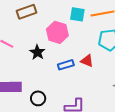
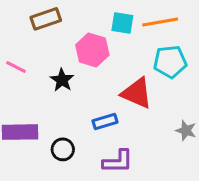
red triangle: (87, 61) -> (137, 93), size x1.6
blue rectangle: (66, 65) -> (105, 122), moved

